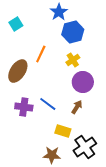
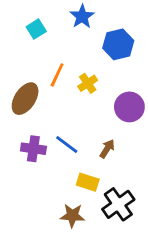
cyan square: (16, 24) -> (36, 29), moved
blue hexagon: (73, 32) -> (118, 44), moved
yellow cross: (73, 60) -> (88, 83), moved
purple circle: (83, 82) -> (129, 107), moved

